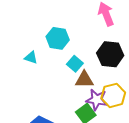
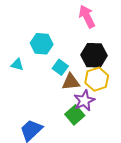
yellow hexagon: (113, 95) -> (97, 79), moved
purple star: (97, 100) -> (84, 101), turned -30

